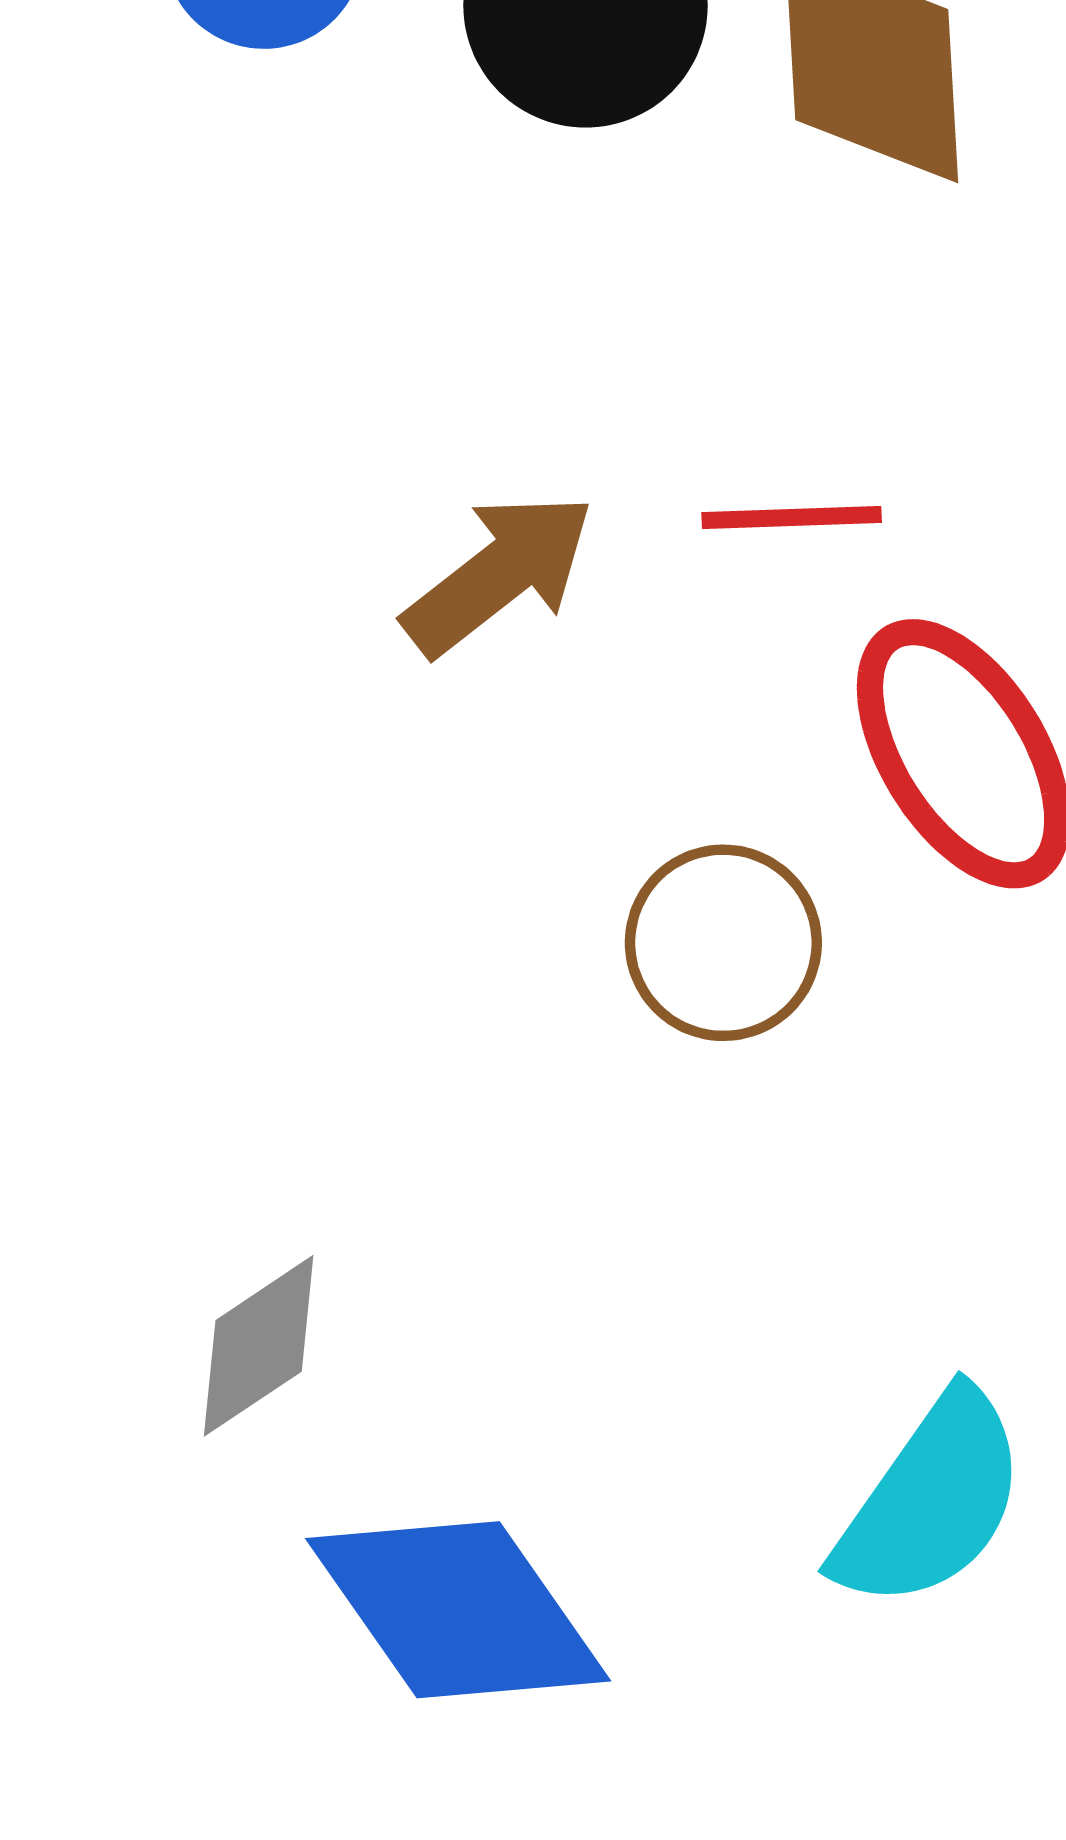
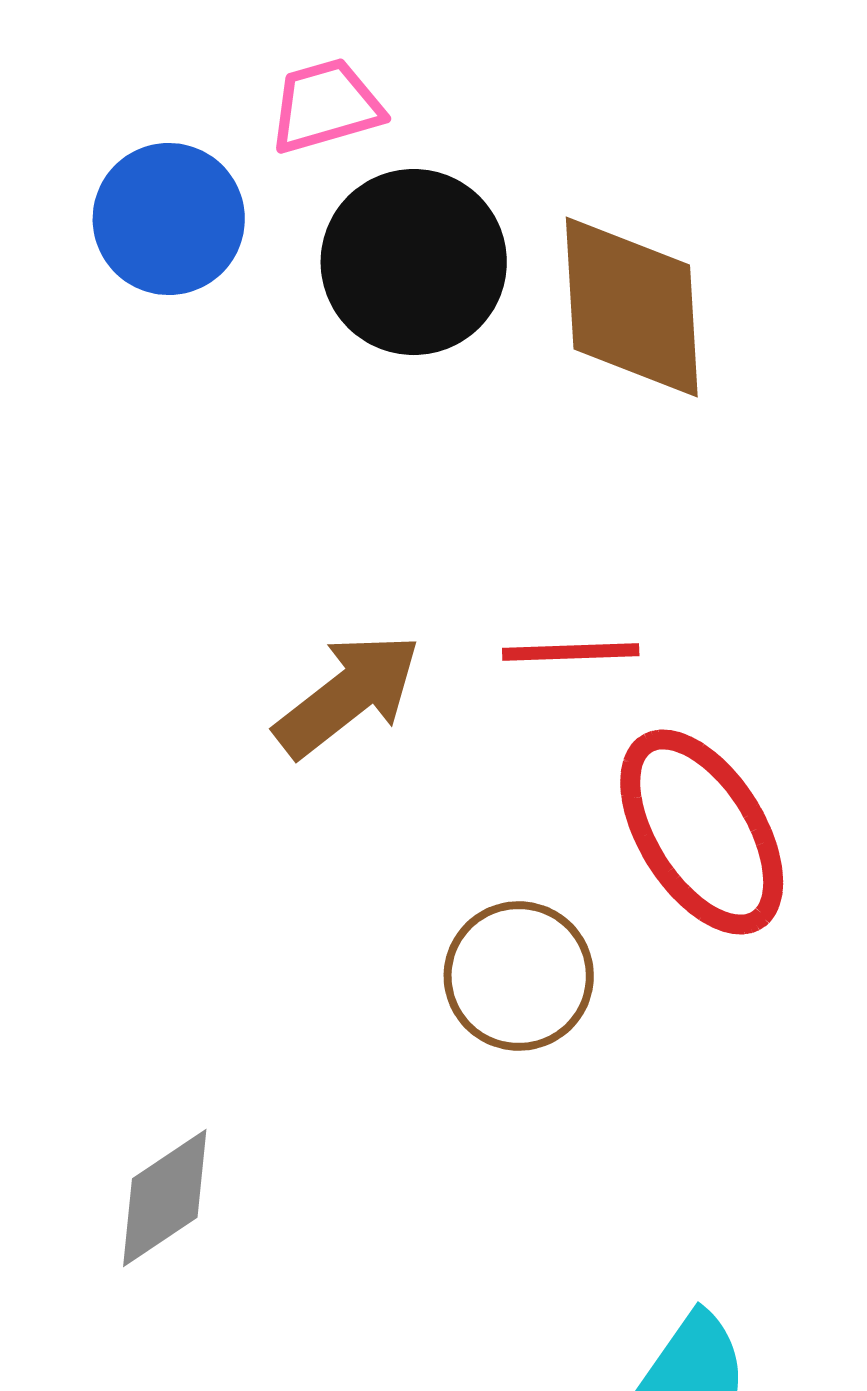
gray diamond: (259, 1346) -> (165, 1198), moved

